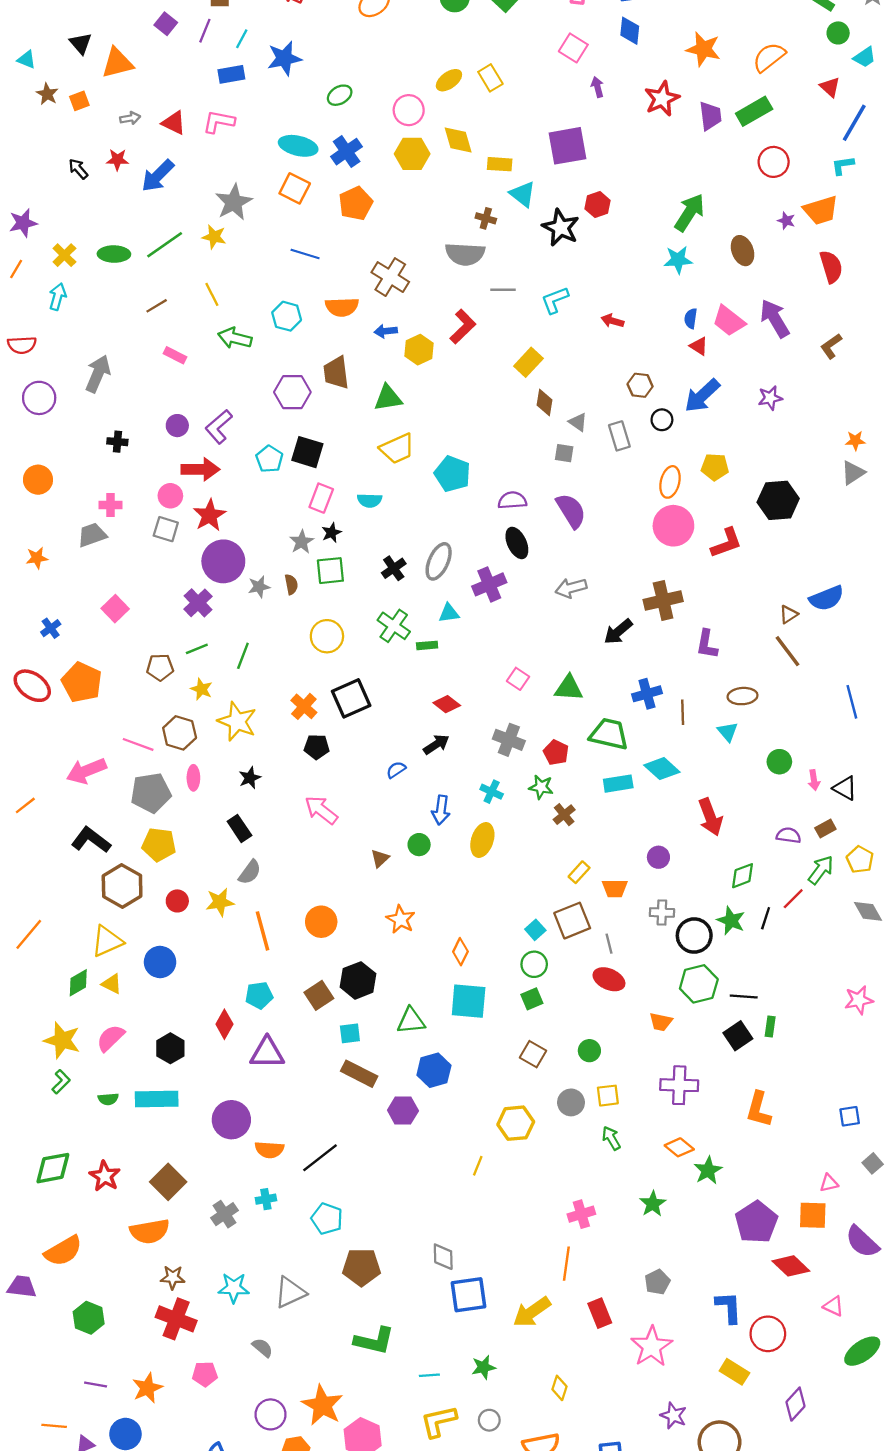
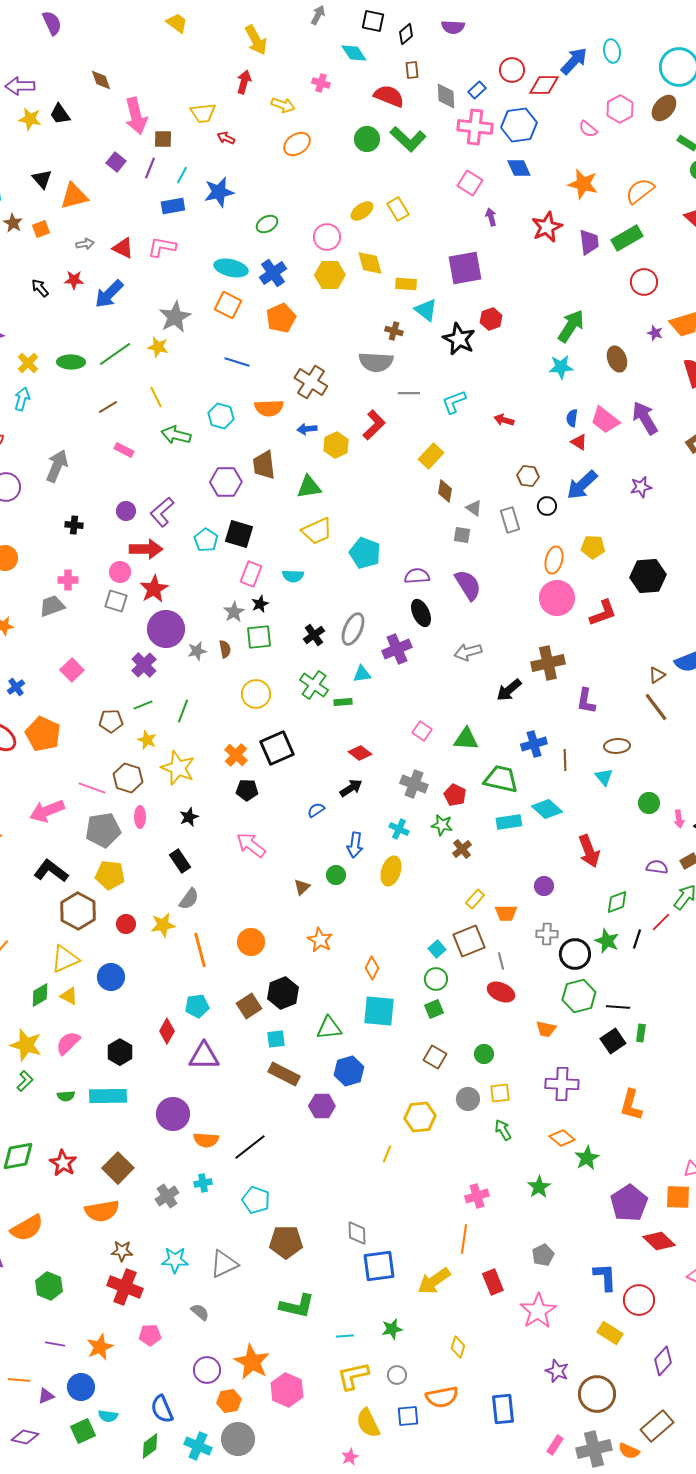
blue diamond: (630, 31) -> (519, 168), turned -30

